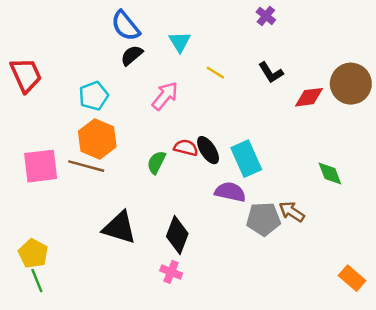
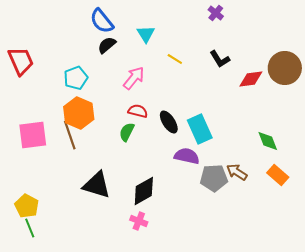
red semicircle: (186, 148) -> (138, 111), moved
brown line: (86, 166) -> (70, 135), turned 56
black diamond: (177, 235) -> (144, 191), turned 40
orange rectangle: (352, 278) -> (278, 175), moved

